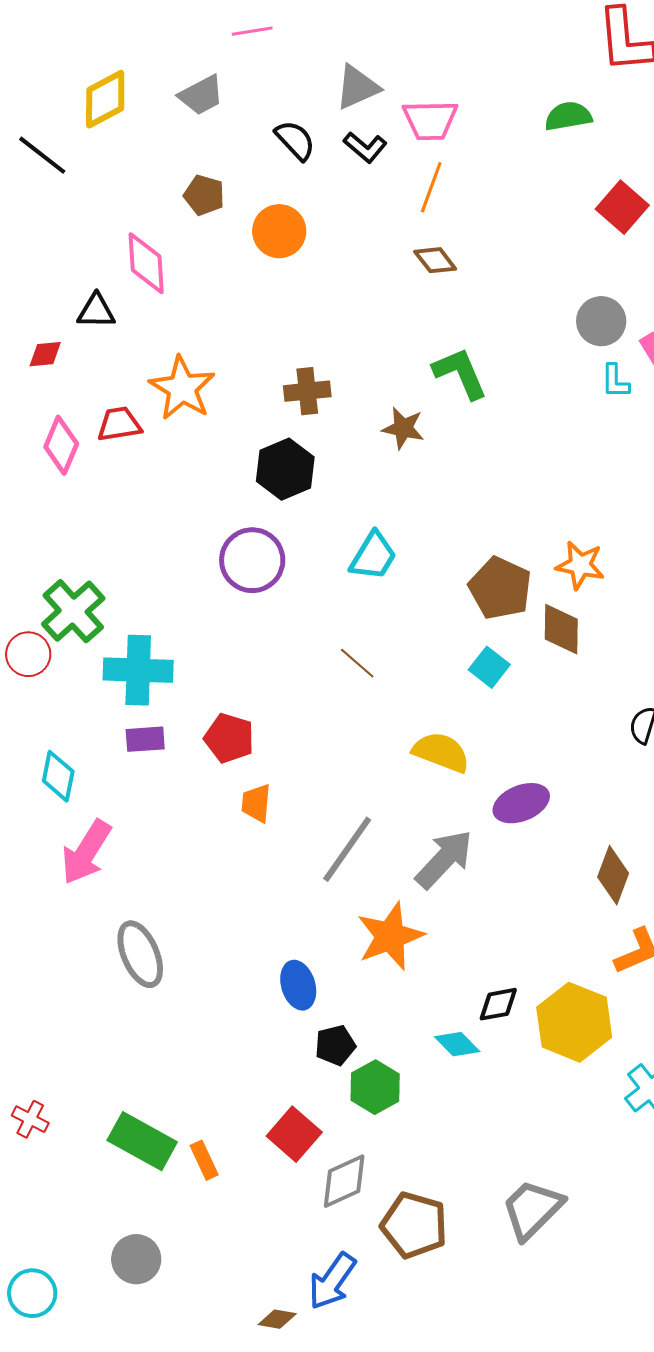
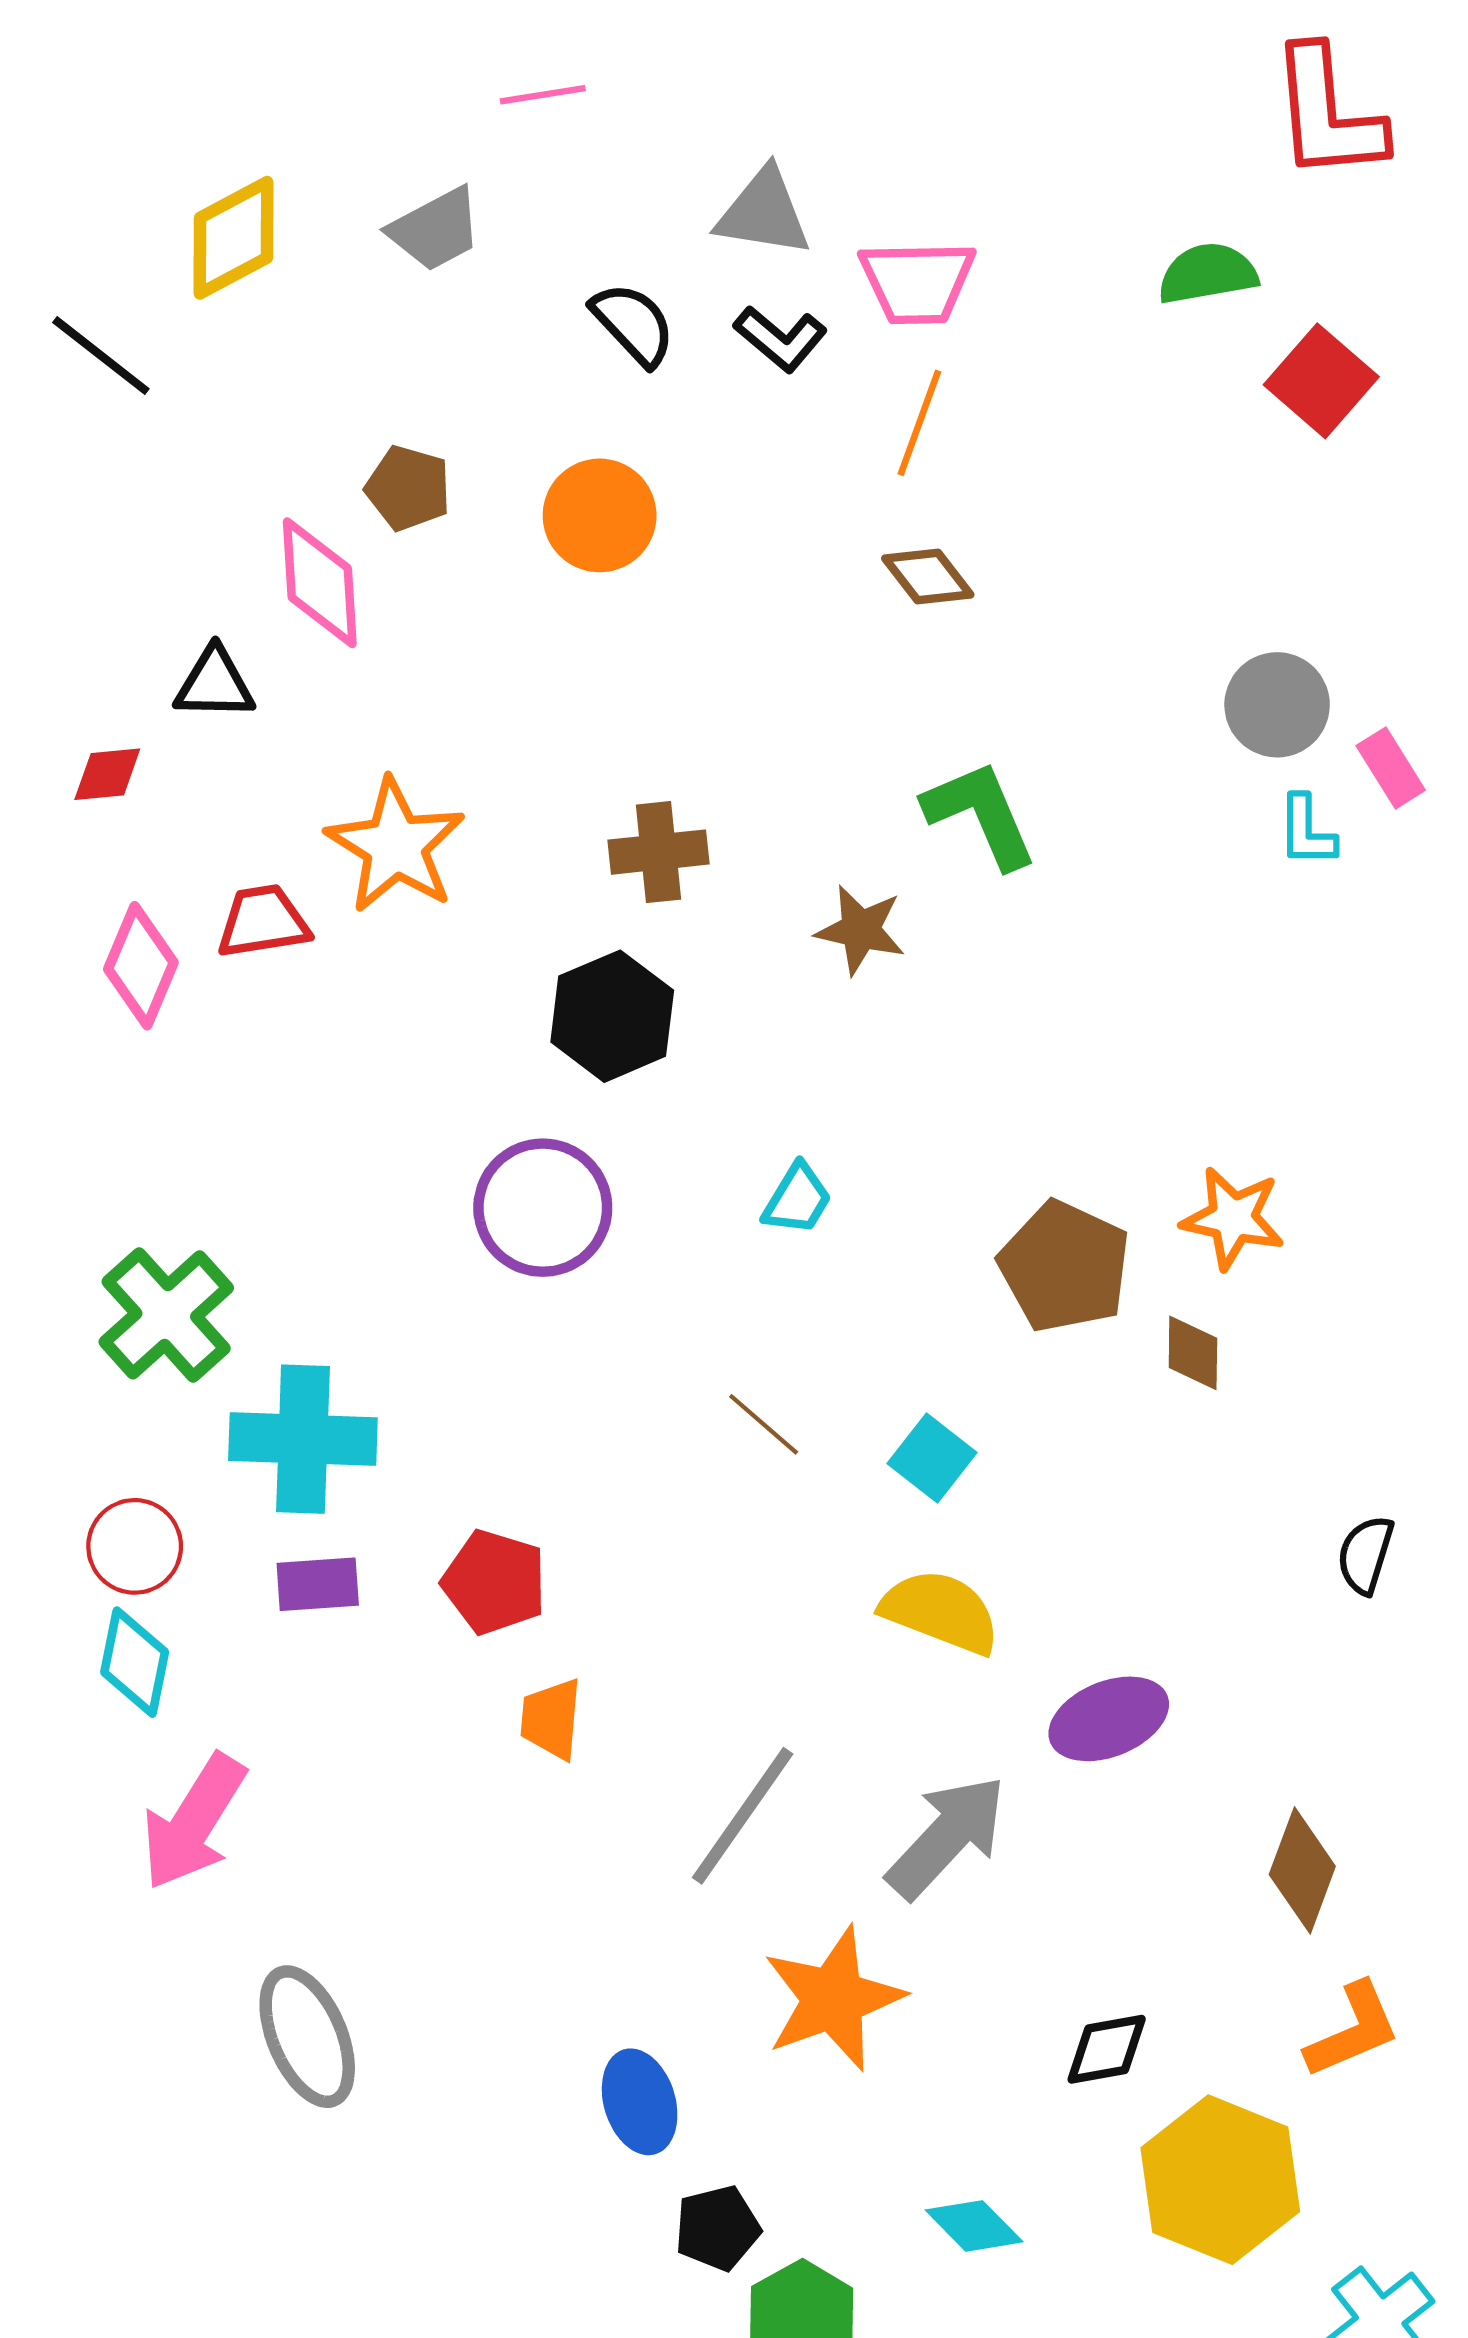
gray triangle: (357, 87) -> (764, 213), turned 33
brown pentagon: (204, 195) -> (408, 488), moved
red square: (622, 207) -> (1321, 381), moved
cyan trapezoid: (373, 556) -> (797, 1199), size x0.7
brown diamond: (561, 629) -> (1193, 1353), size x0.7
red circle: (28, 654) -> (135, 1546), moved
cyan square: (489, 667) -> (932, 1458), moved
black diamond: (498, 1004) -> (1107, 2049), moved

